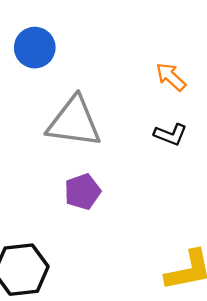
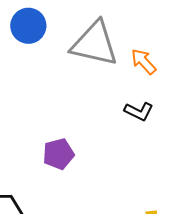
gray triangle: (74, 122) -> (95, 44), moved

